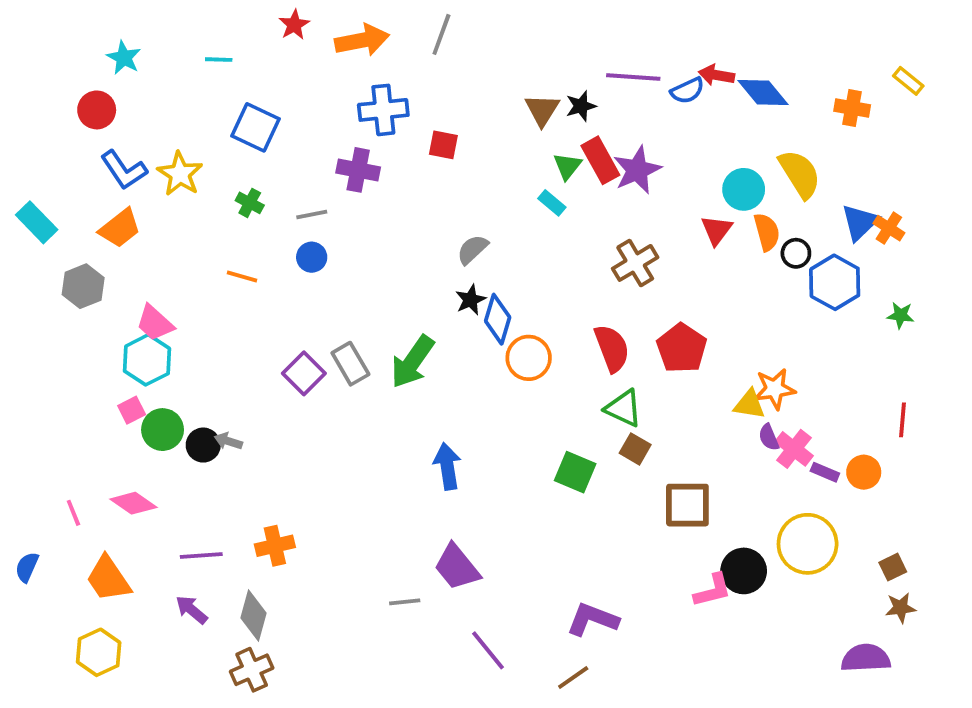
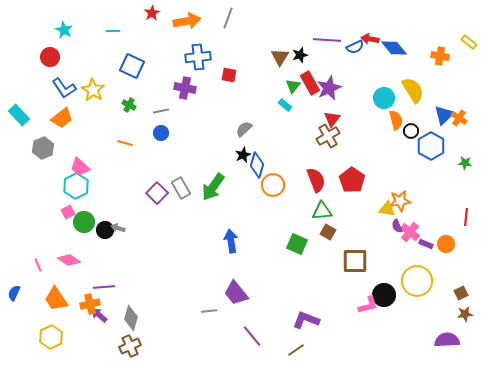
red triangle: (717, 230) -> (332, 119), moved
green triangle: (624, 408) -> (322, 211), turned -30
orange cross: (275, 546) -> (90, 304), moved

